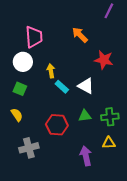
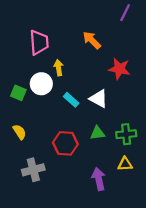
white circle: (23, 62) -> (41, 84), moved
yellow arrow: (51, 71) -> (59, 68), moved
green square: (20, 89) -> (18, 93), moved

